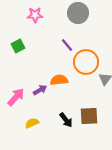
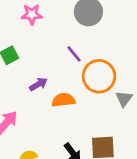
purple arrow: (40, 90) -> (38, 84), moved

